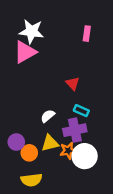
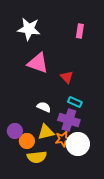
pink triangle: (25, 52) -> (38, 63), moved, turned 50
white semicircle: (48, 116) -> (44, 107), turned 64
purple cross: (75, 130) -> (69, 120), turned 30
yellow semicircle: (31, 180) -> (37, 157), moved

